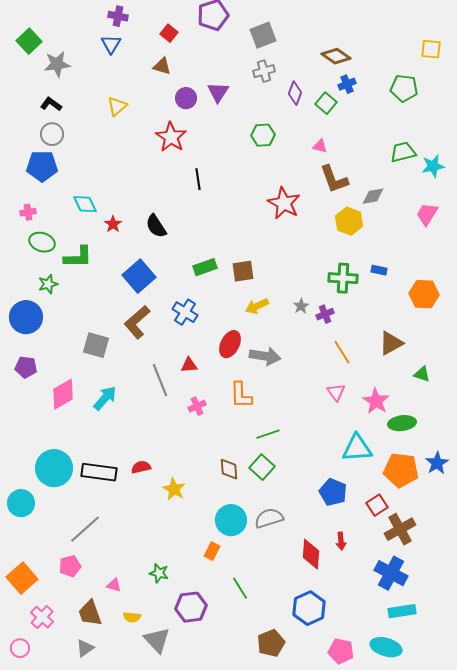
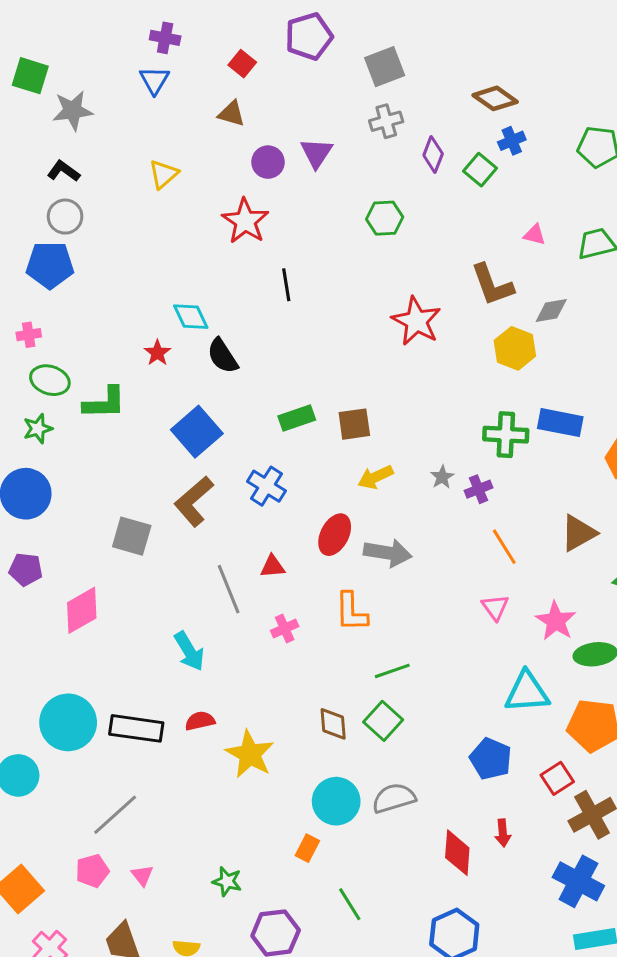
green square: (29, 41) -> (30, 76), turned -30
pink triangle: (320, 146) -> (535, 235), moved
cyan diamond: (85, 204) -> (191, 317), moved
blue rectangle: (379, 270) -> (560, 423), size x1.8
green star: (48, 284) -> (38, 429), moved
cyan arrow: (105, 398) -> (189, 651), moved, turned 108
yellow star: (174, 489) -> (250, 754), size x1.4
pink triangle: (114, 585) -> (142, 875), moved, turned 35

